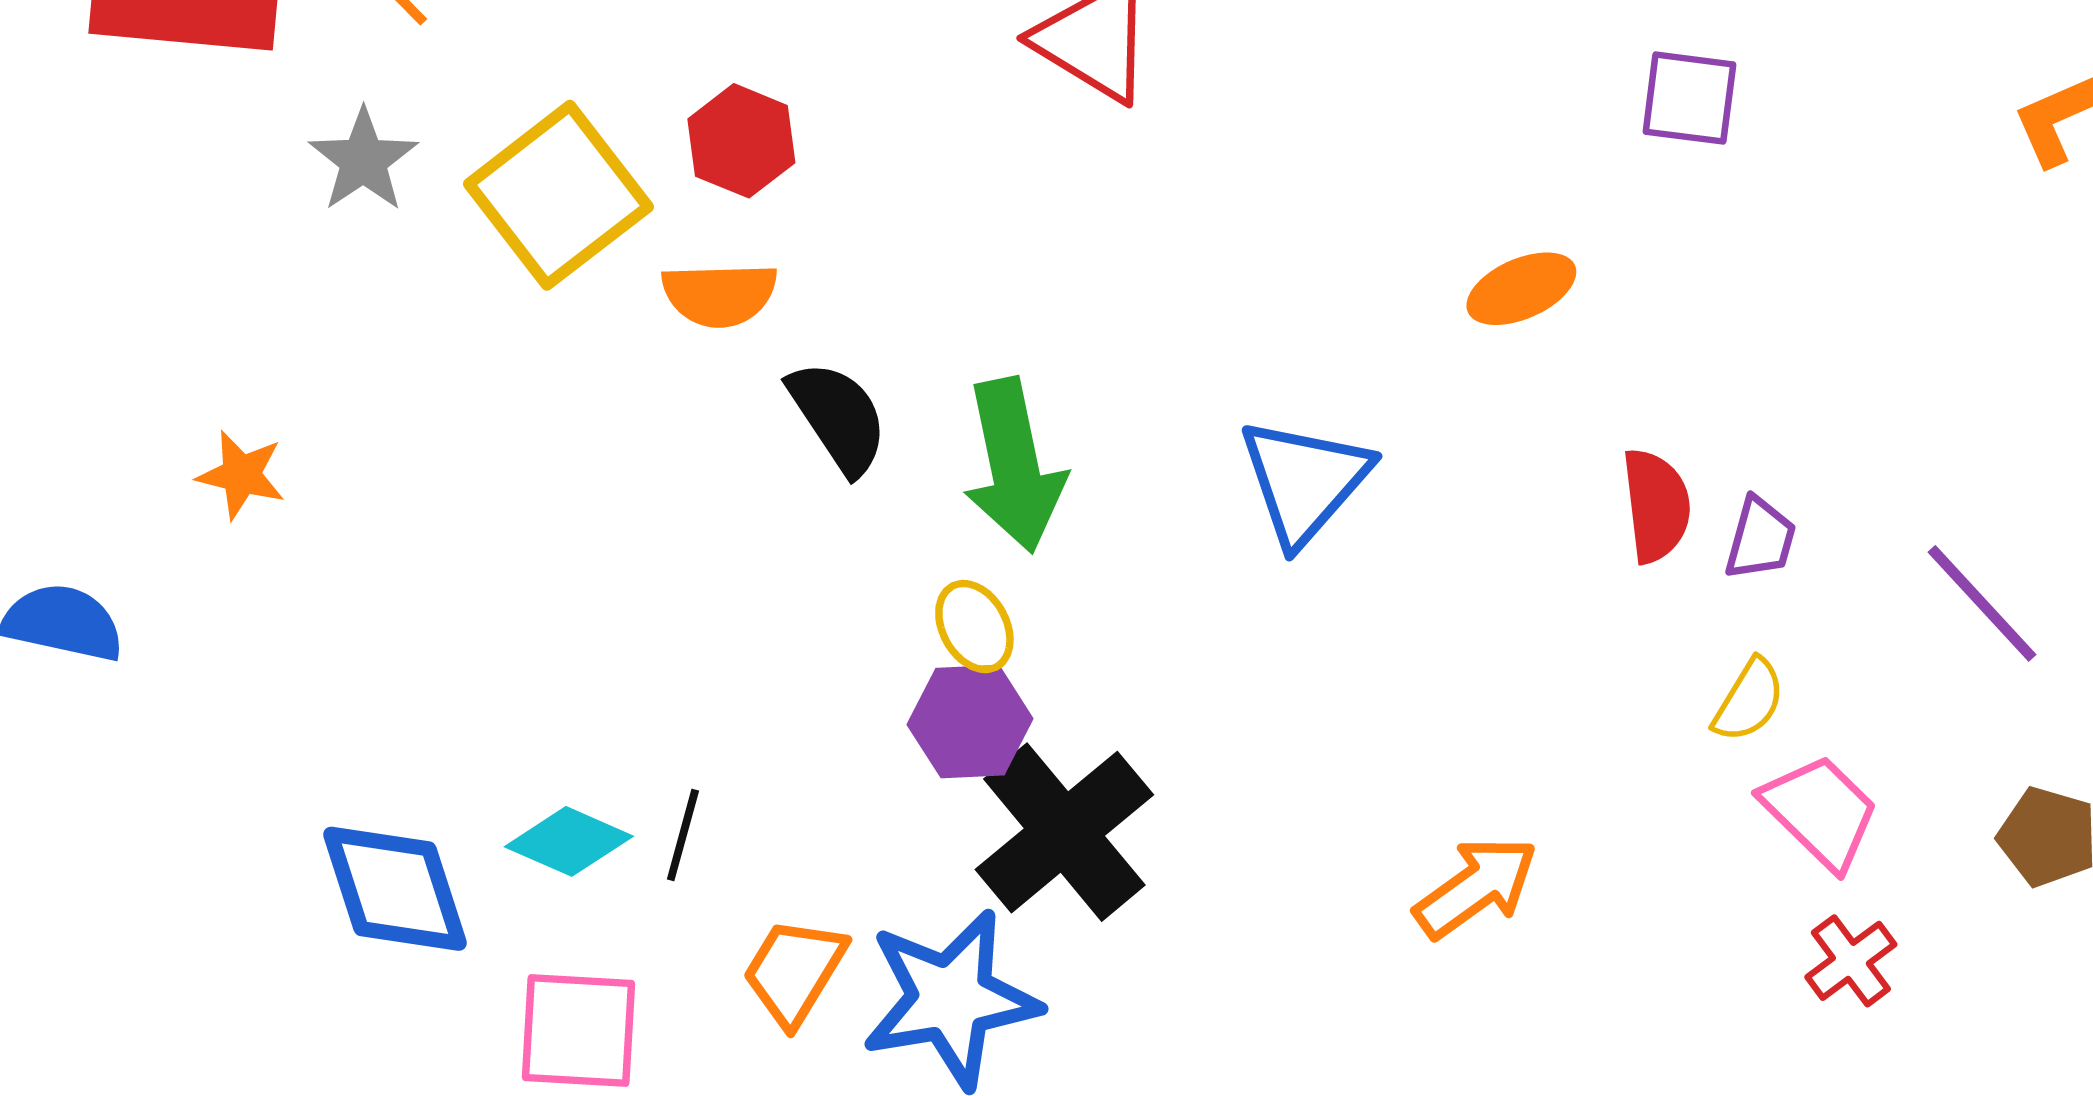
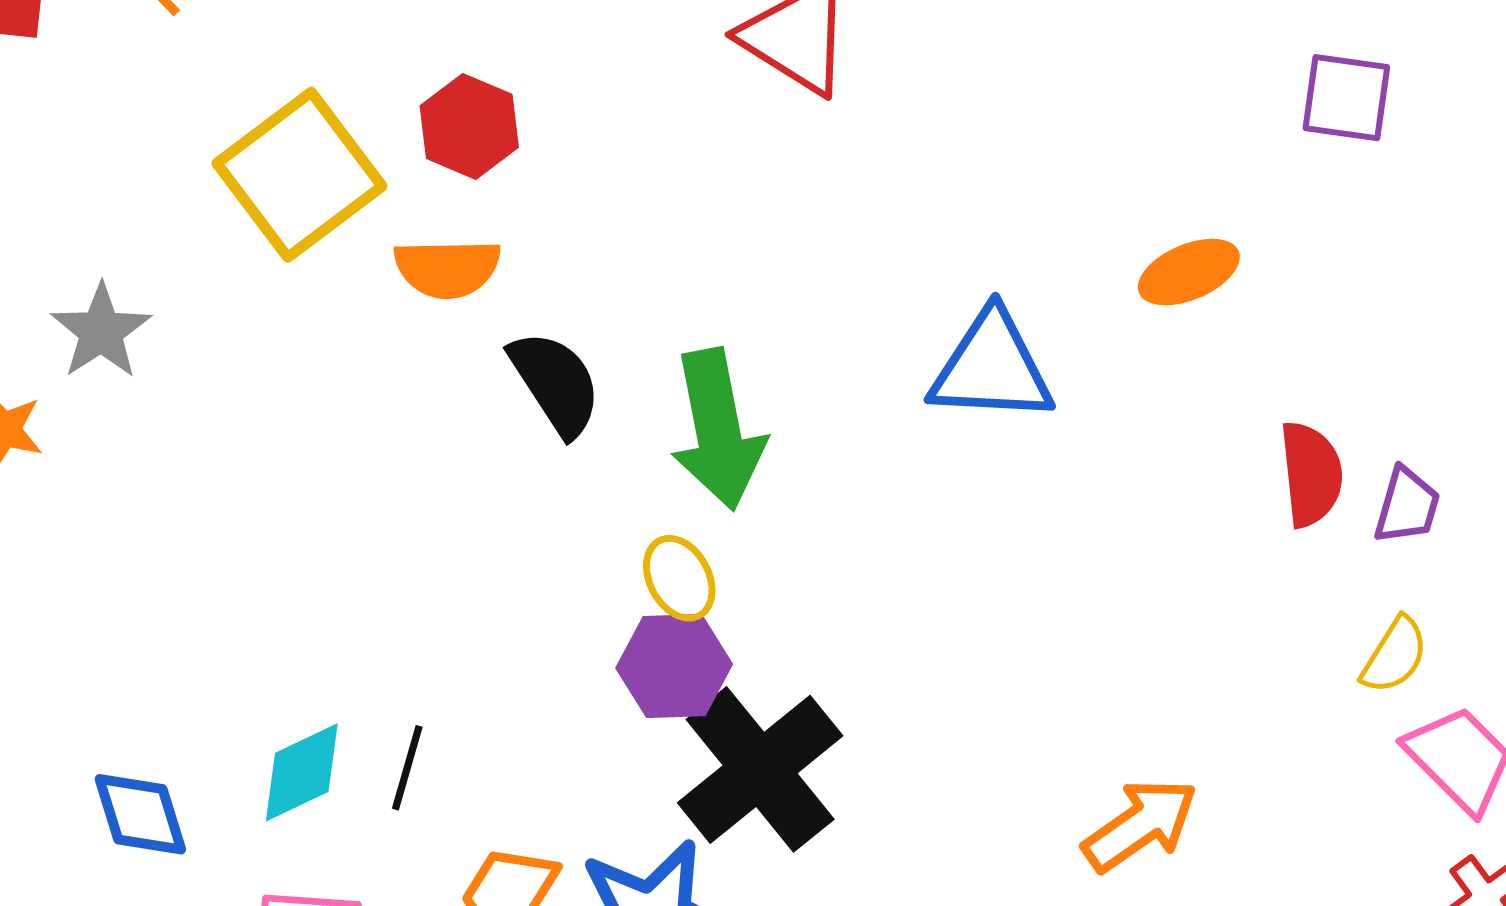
gray star: (363, 160) -> (101, 331), moved
blue triangle: (1304, 481) -> (992, 368), moved, turned 51
cyan diamond: (569, 841) -> (302, 772), turned -50
blue diamond: (395, 889) -> (140, 814), size x0.7

